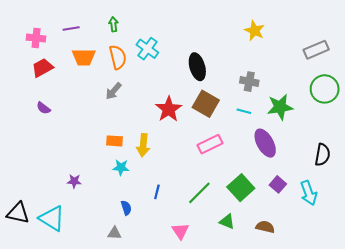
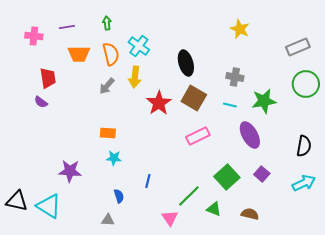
red trapezoid: (42, 68) -> (48, 78), moved, turned 110
yellow arrow: (143, 145) -> (135, 77), moved
purple star: (74, 181) -> (70, 171), size x1.6
green line: (199, 193) -> (189, 196), moved
cyan arrow: (309, 193) -> (304, 183), moved, turned -95

